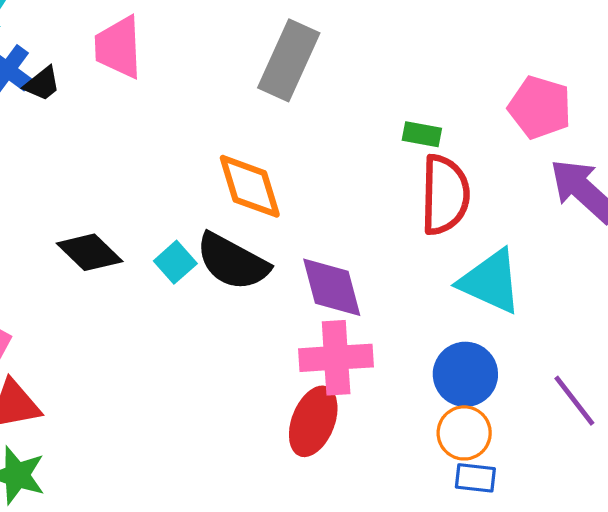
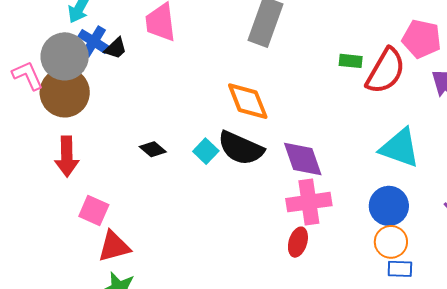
red semicircle: (445, 195) -> (386, 71), moved, turned 33
black diamond: (90, 252) -> (153, 149), size x0.7
red ellipse: (313, 421) -> (298, 242), size x0.7

